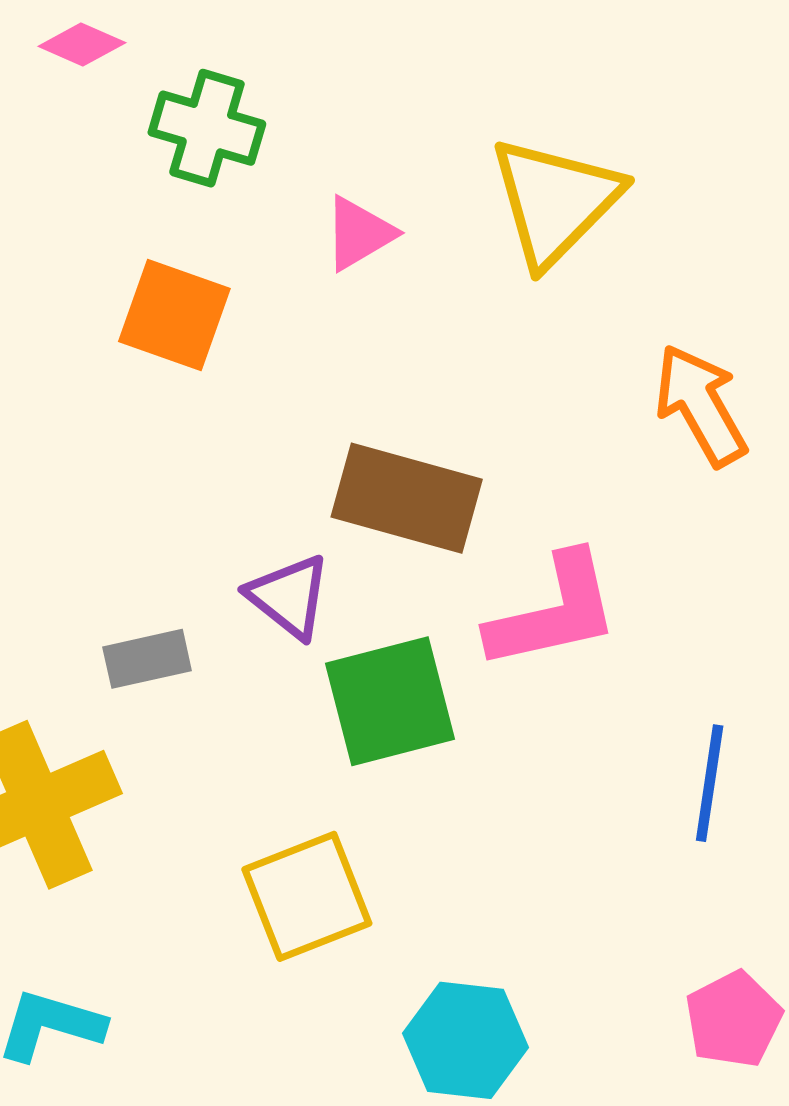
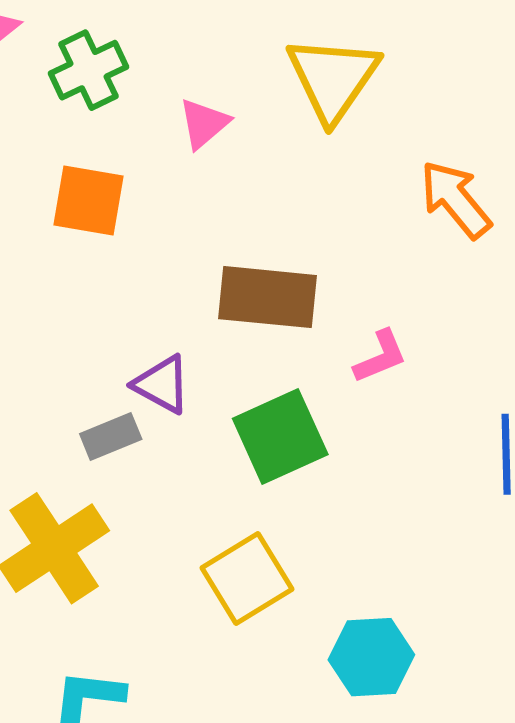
green cross: (207, 128) -> (89, 70), turned -32
purple triangle: (289, 596) -> (162, 384), moved
pink L-shape: (554, 612) -> (380, 357), size x0.6

